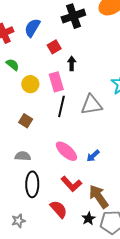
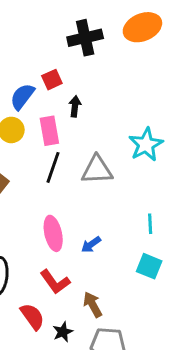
blue semicircle: (32, 28) -> (22, 97), moved
pink ellipse: (66, 151) -> (53, 233), turned 30
brown arrow: (99, 197) -> (93, 305), size x0.7
black star: (89, 219) -> (63, 332), moved

